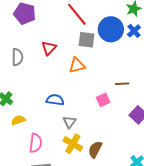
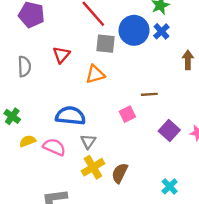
blue semicircle: (55, 100) -> (70, 116), size x1.4
pink semicircle: (36, 143) -> (54, 147), moved, turned -72
yellow cross: (73, 144) -> (93, 167), turned 30

